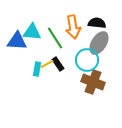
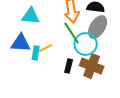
green line: (55, 38) -> (72, 33), moved
blue triangle: (17, 41) -> (21, 43), moved
black rectangle: (58, 64) -> (69, 66), moved, turned 48

